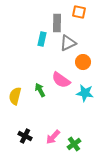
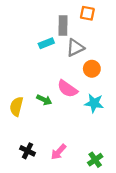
cyan rectangle: (42, 39) -> (46, 43), turned 56
green arrow: (40, 90) -> (44, 100), turned 144
green cross: (74, 144) -> (95, 160), moved

